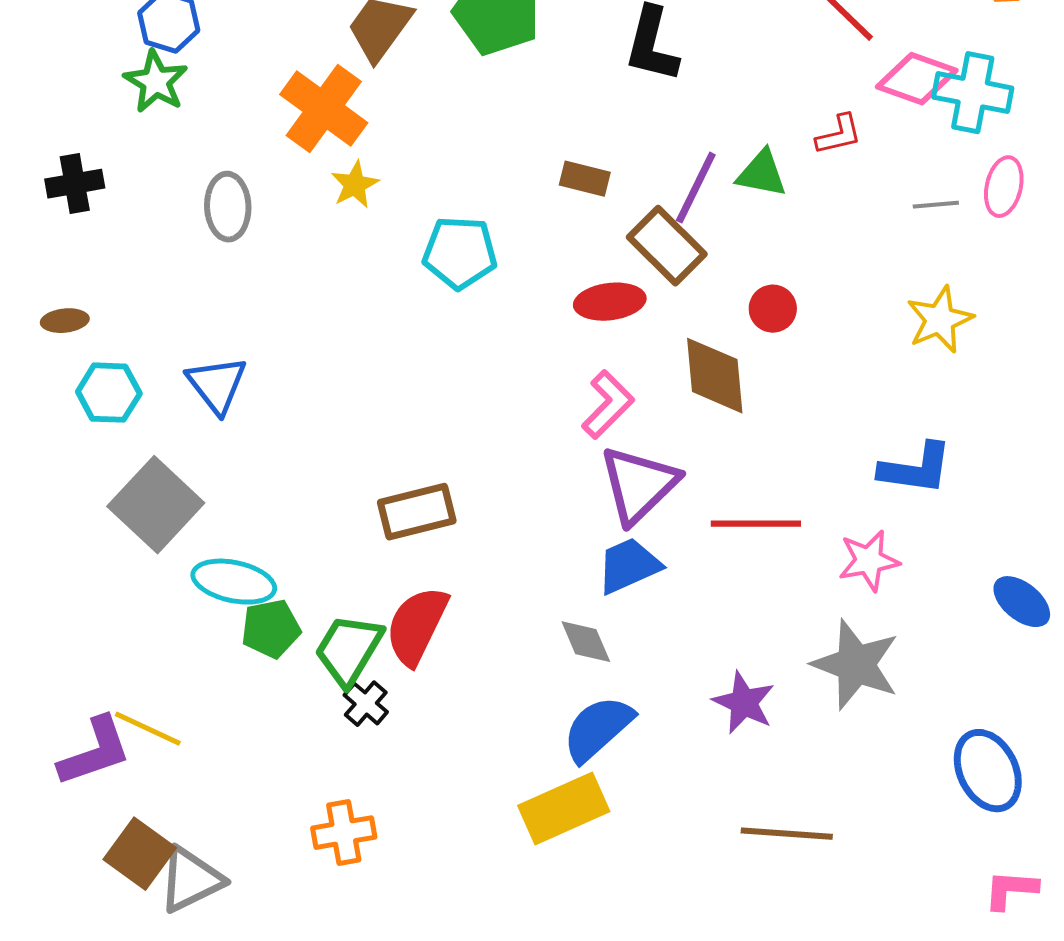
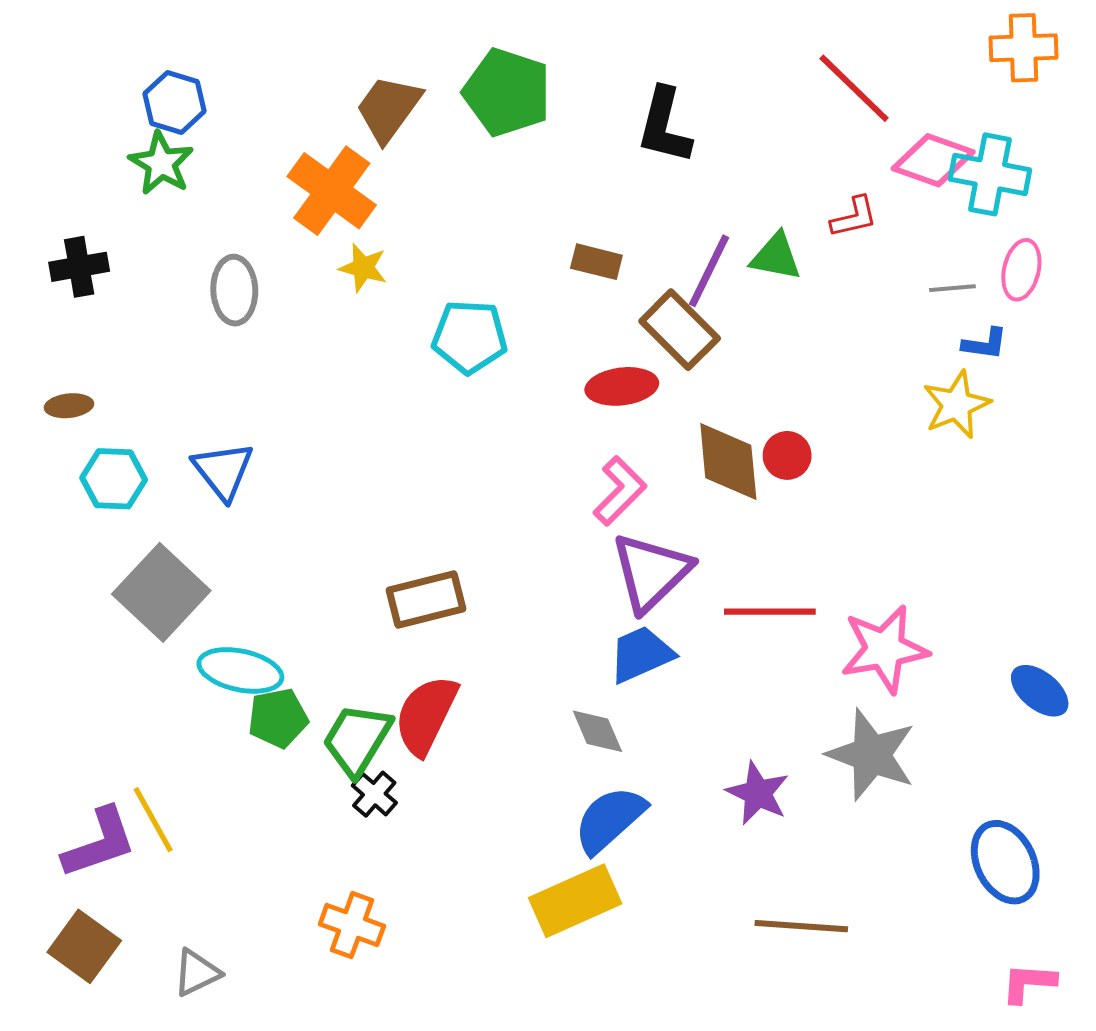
yellow star: (355, 185) -> (363, 268), turned -30
red circle: (773, 309) -> (787, 455), moved
blue L-shape: (916, 469) -> (985, 344), moved, size x0.6
pink star: (869, 561) -> (884, 649), size x1.4
yellow line: (148, 729) -> (153, 820), turned 36
orange cross: (344, 833) -> (352, 925), turned 30
brown square: (140, 854) -> (84, 946), moved
gray triangle: (191, 880) -> (197, 973), size x0.7

